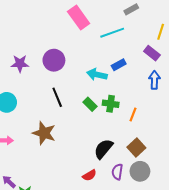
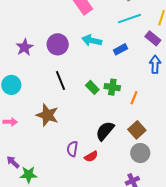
cyan line: (112, 33) -> (129, 19), moved
purple star: (20, 64) -> (25, 47), turned -30
cyan arrow: (97, 75) -> (92, 40), moved
purple semicircle: (117, 172) -> (72, 149), moved

